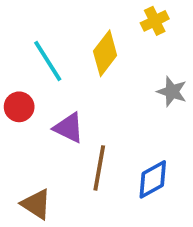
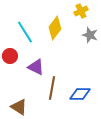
gray star: (172, 92) -> (90, 35), moved
blue diamond: (153, 179) -> (80, 94), turned 30

